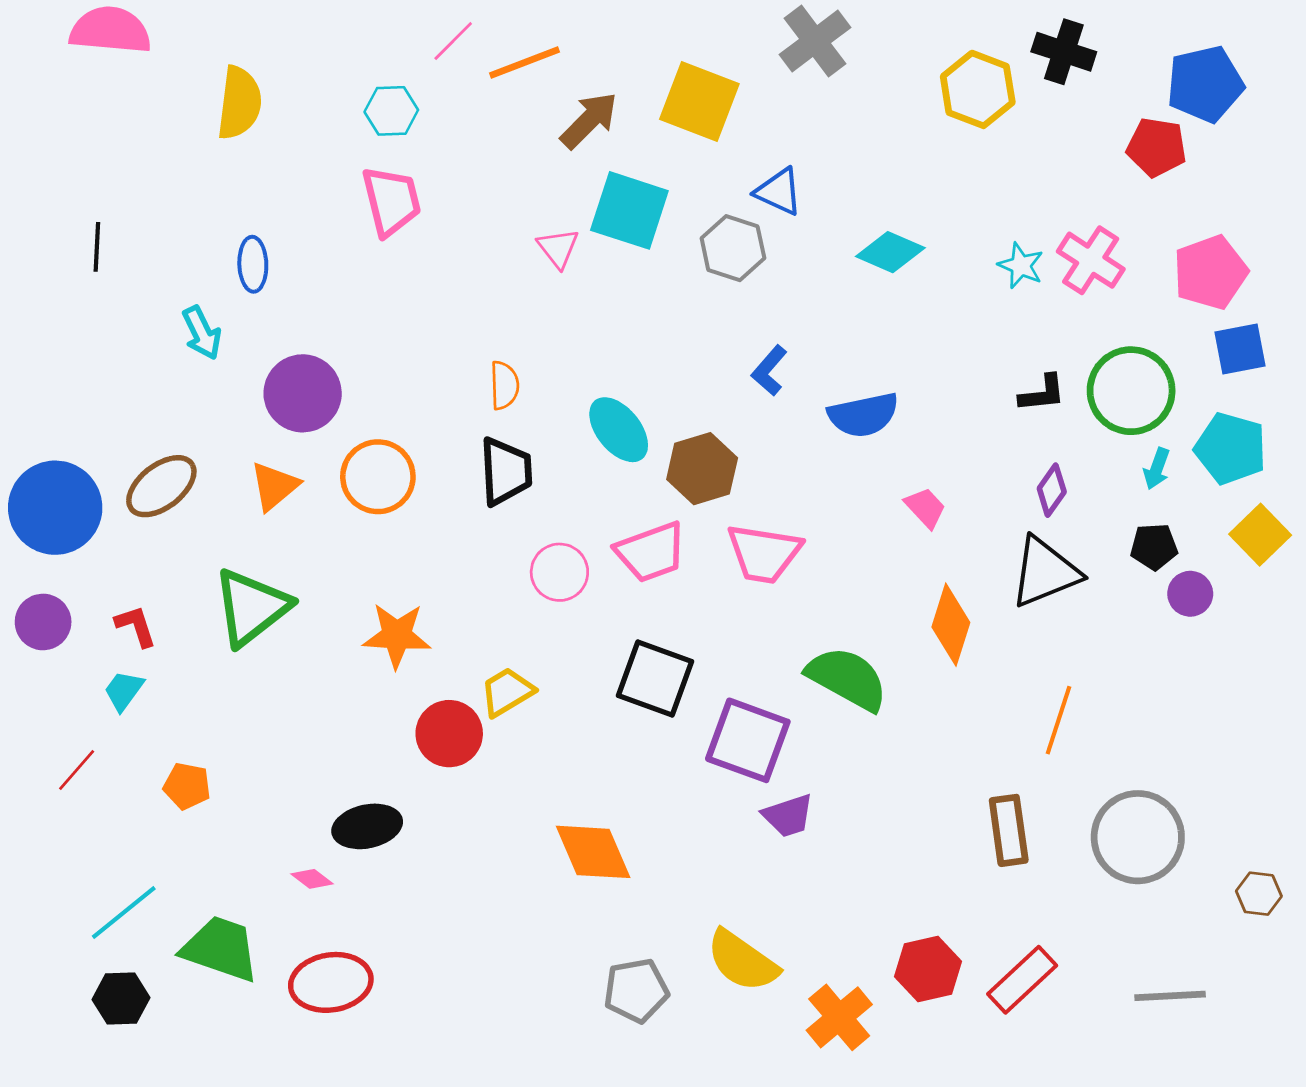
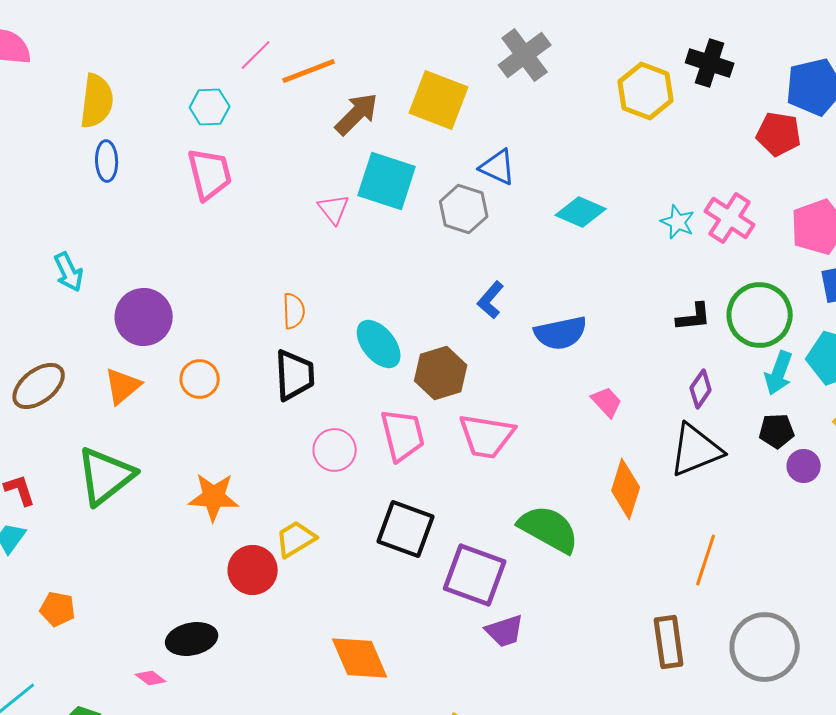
blue ellipse: (253, 264) -> (107, 161), moved
cyan arrow: (1157, 469) -> (779, 373), size x1.4
orange circle: (378, 477) -> (200, 379), size x0.7
pink trapezoid: (651, 552) -> (403, 435), turned -84

